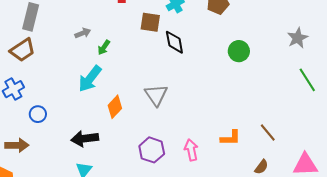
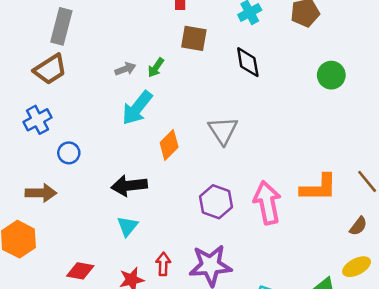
brown square: (150, 22) -> (194, 38), moved
gray arrow: (83, 33) -> (125, 69), moved
orange L-shape: (230, 138) -> (319, 188), size x1.4
pink arrow: (191, 150) -> (267, 203), size x1.5

